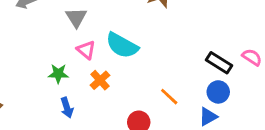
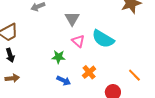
orange cross: (100, 80) -> (89, 72), moved
blue arrow: (67, 108) -> (64, 81), turned -48

